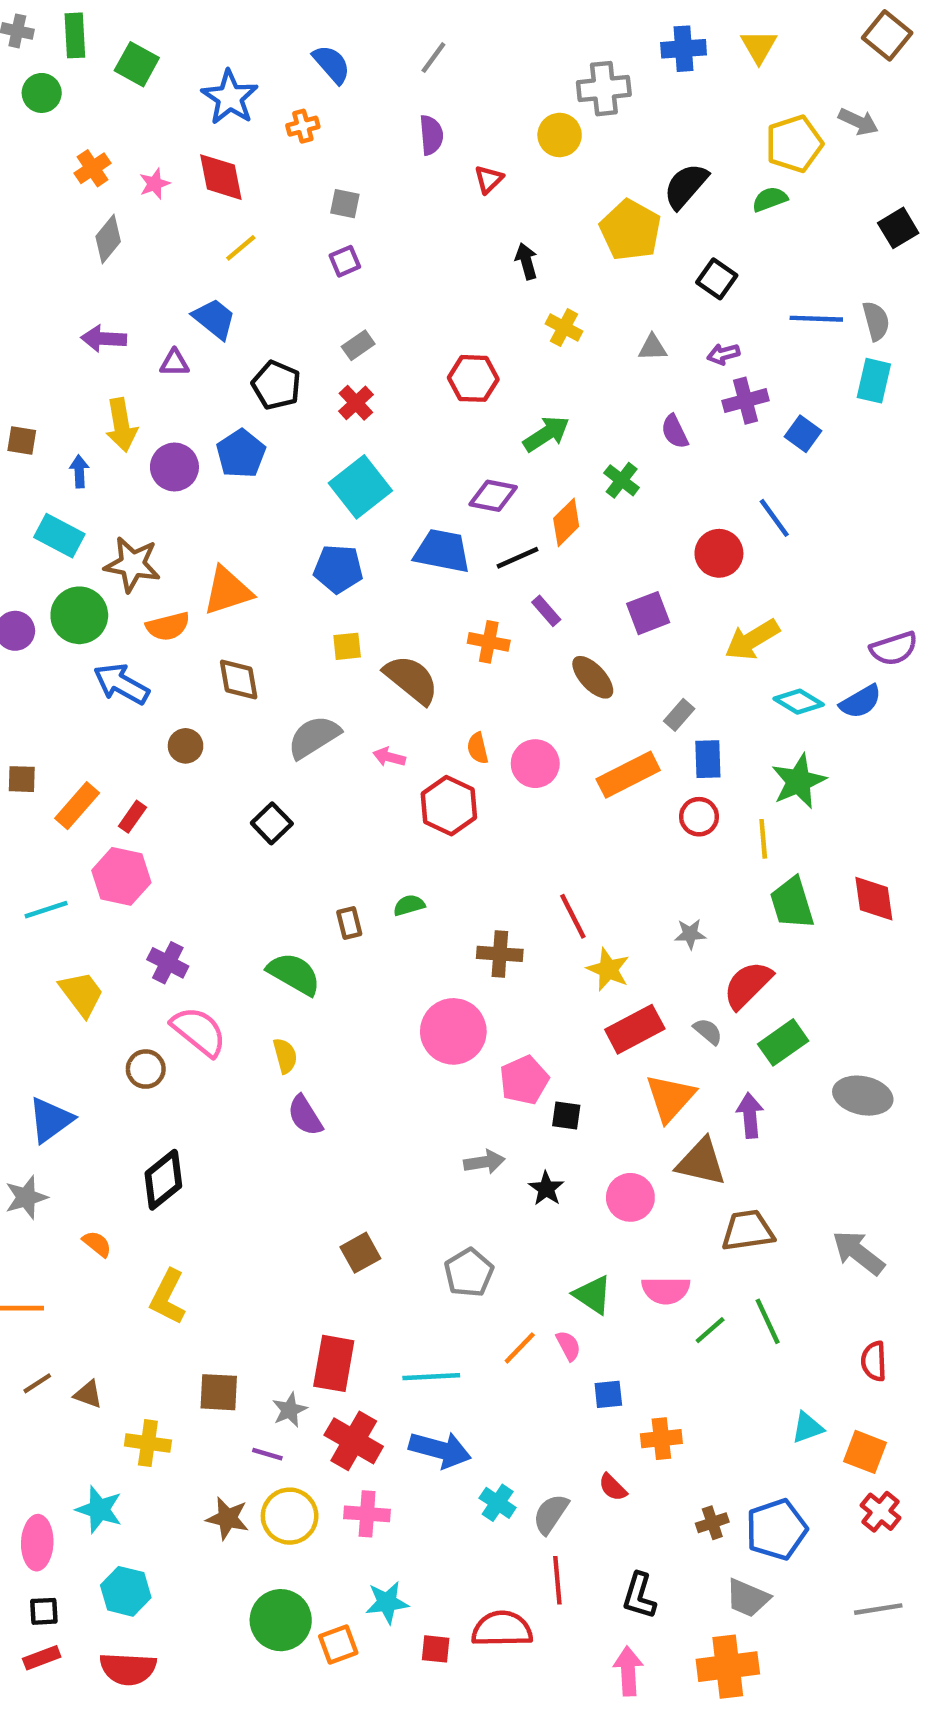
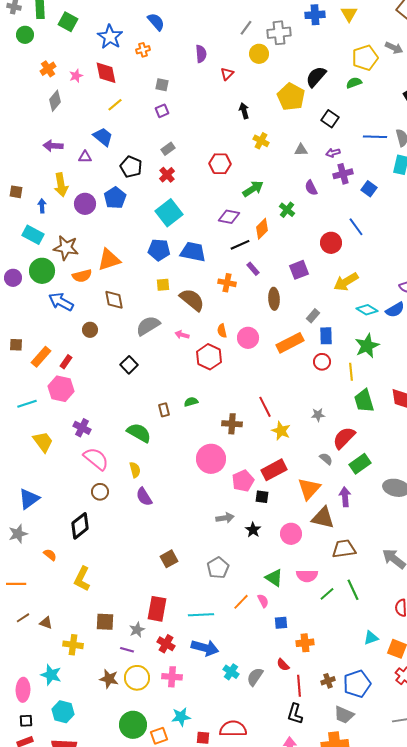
gray line: (433, 58) -> (246, 28), moved
blue trapezoid: (442, 551) -> (193, 252), moved
brown ellipse: (593, 677) -> (274, 299), turned 40
red rectangle: (635, 1029) -> (274, 470), moved
brown circle: (146, 1069) -> (100, 492), moved
red cross: (354, 1441) -> (166, 644), size x0.7
red line: (557, 1580) -> (299, 686), moved

